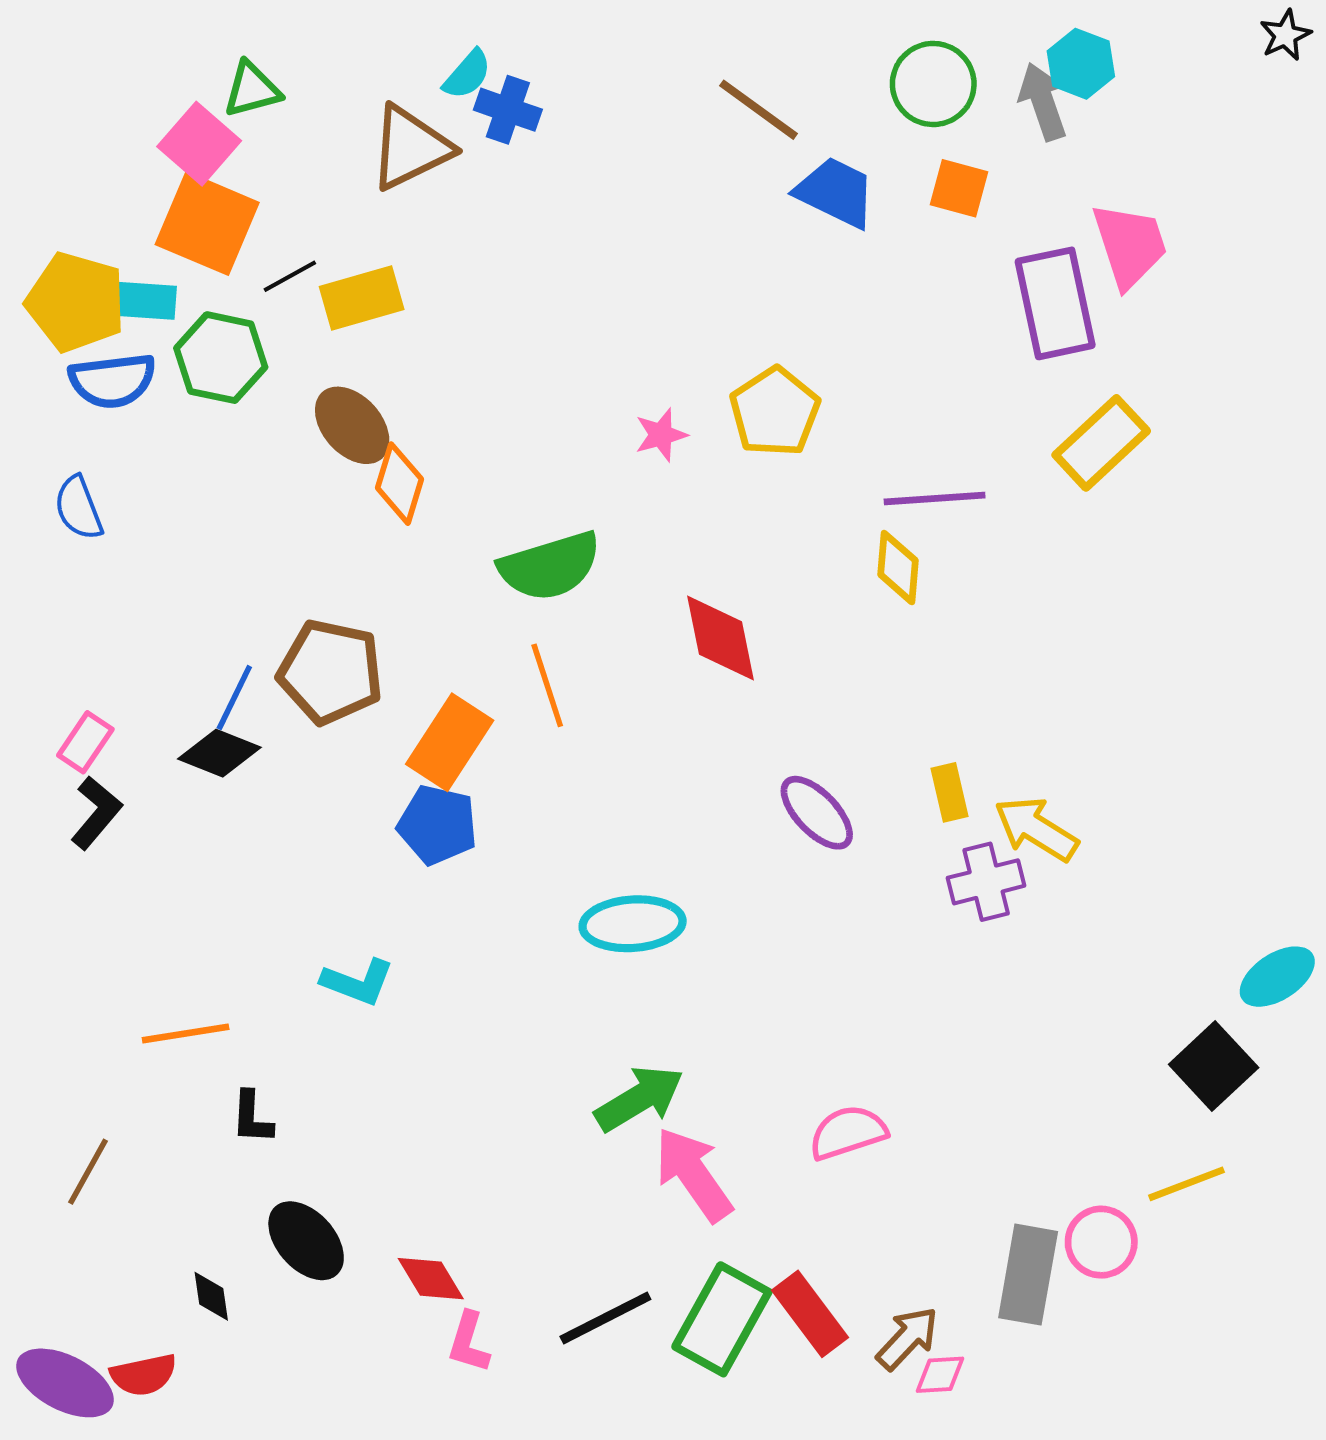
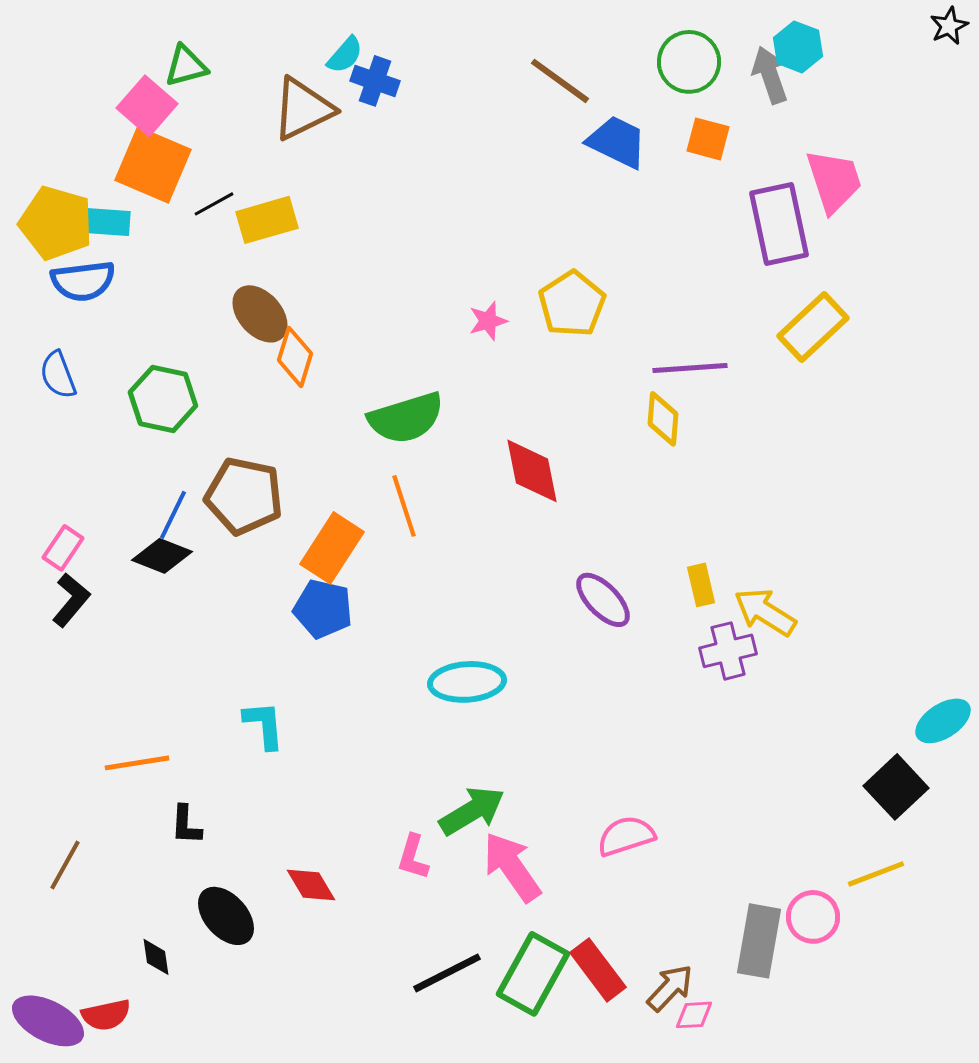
green hexagon: (221, 358) -> (163, 399), moved
cyan L-shape: (358, 982) -> (264, 725), turned -116
red diamond: (431, 1279) -> (311, 885), moved
pink L-shape: (469, 1342) -> (413, 857), moved

